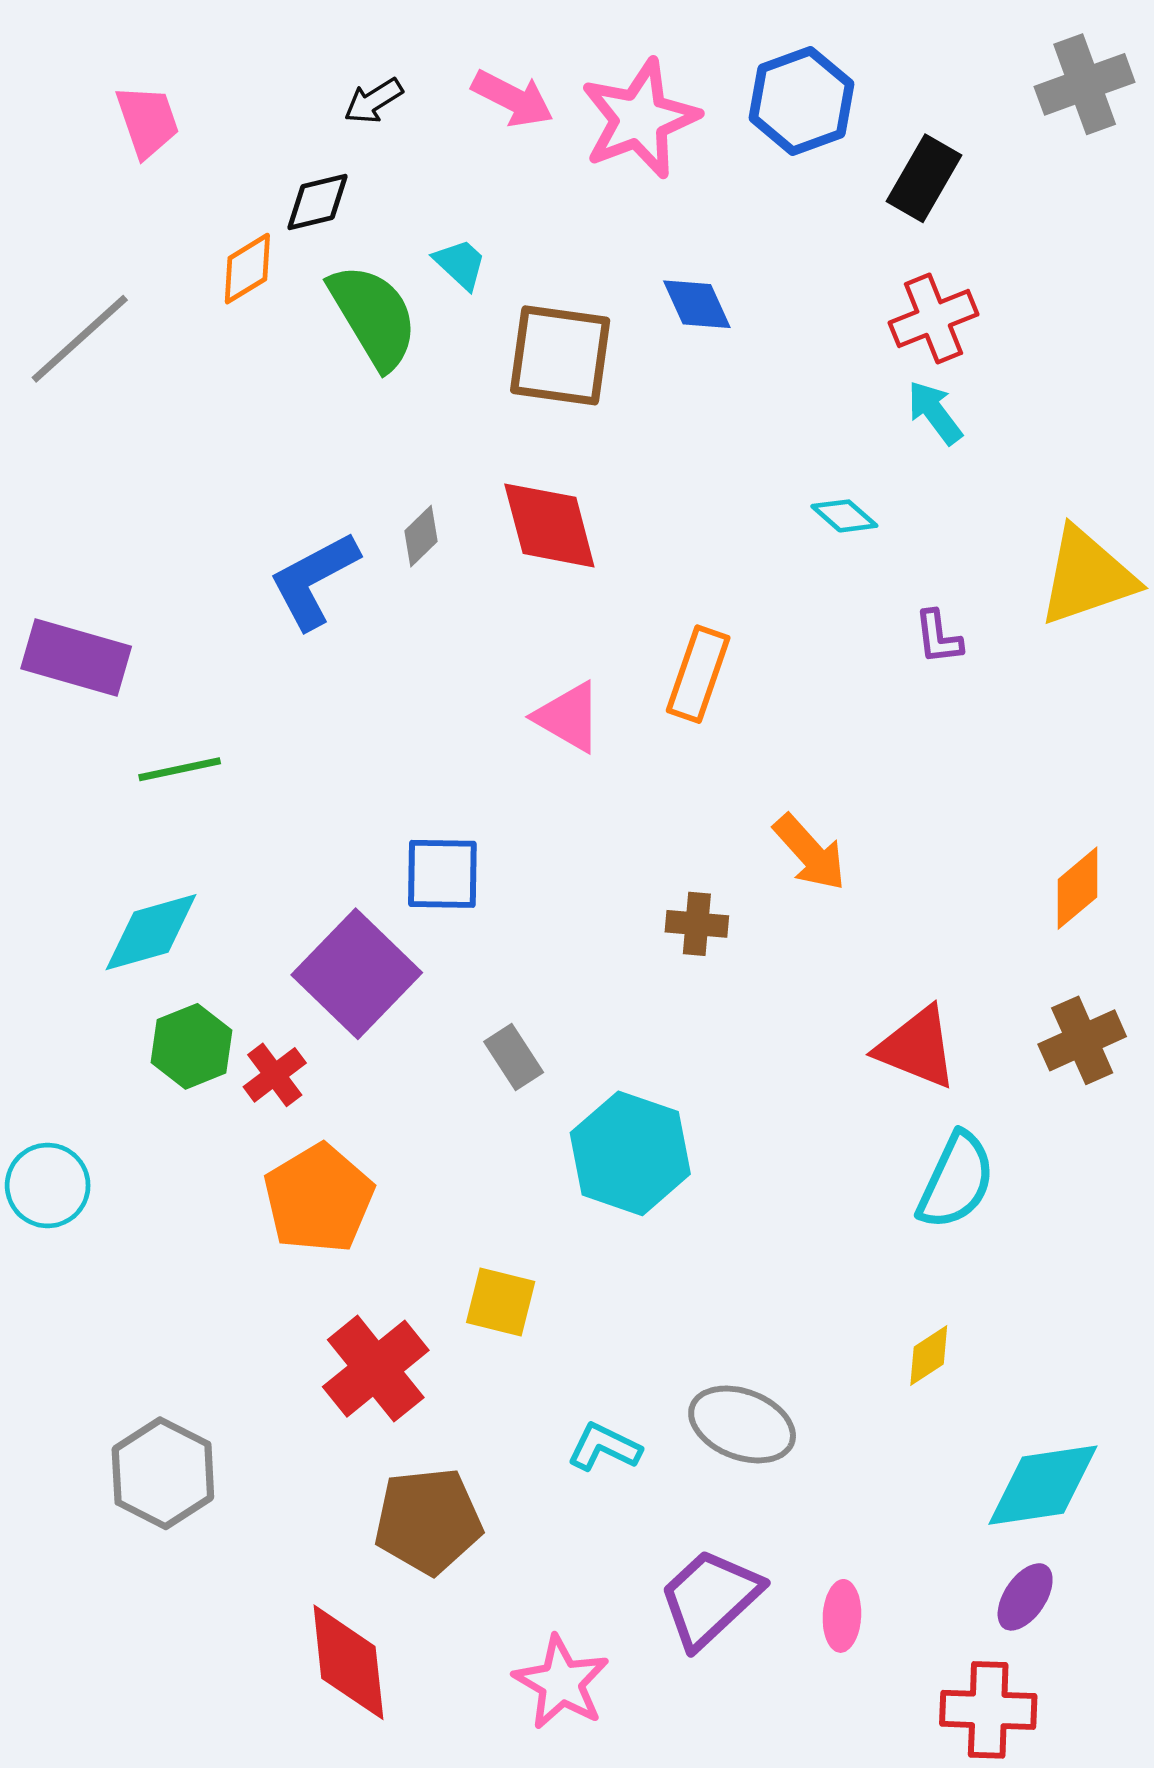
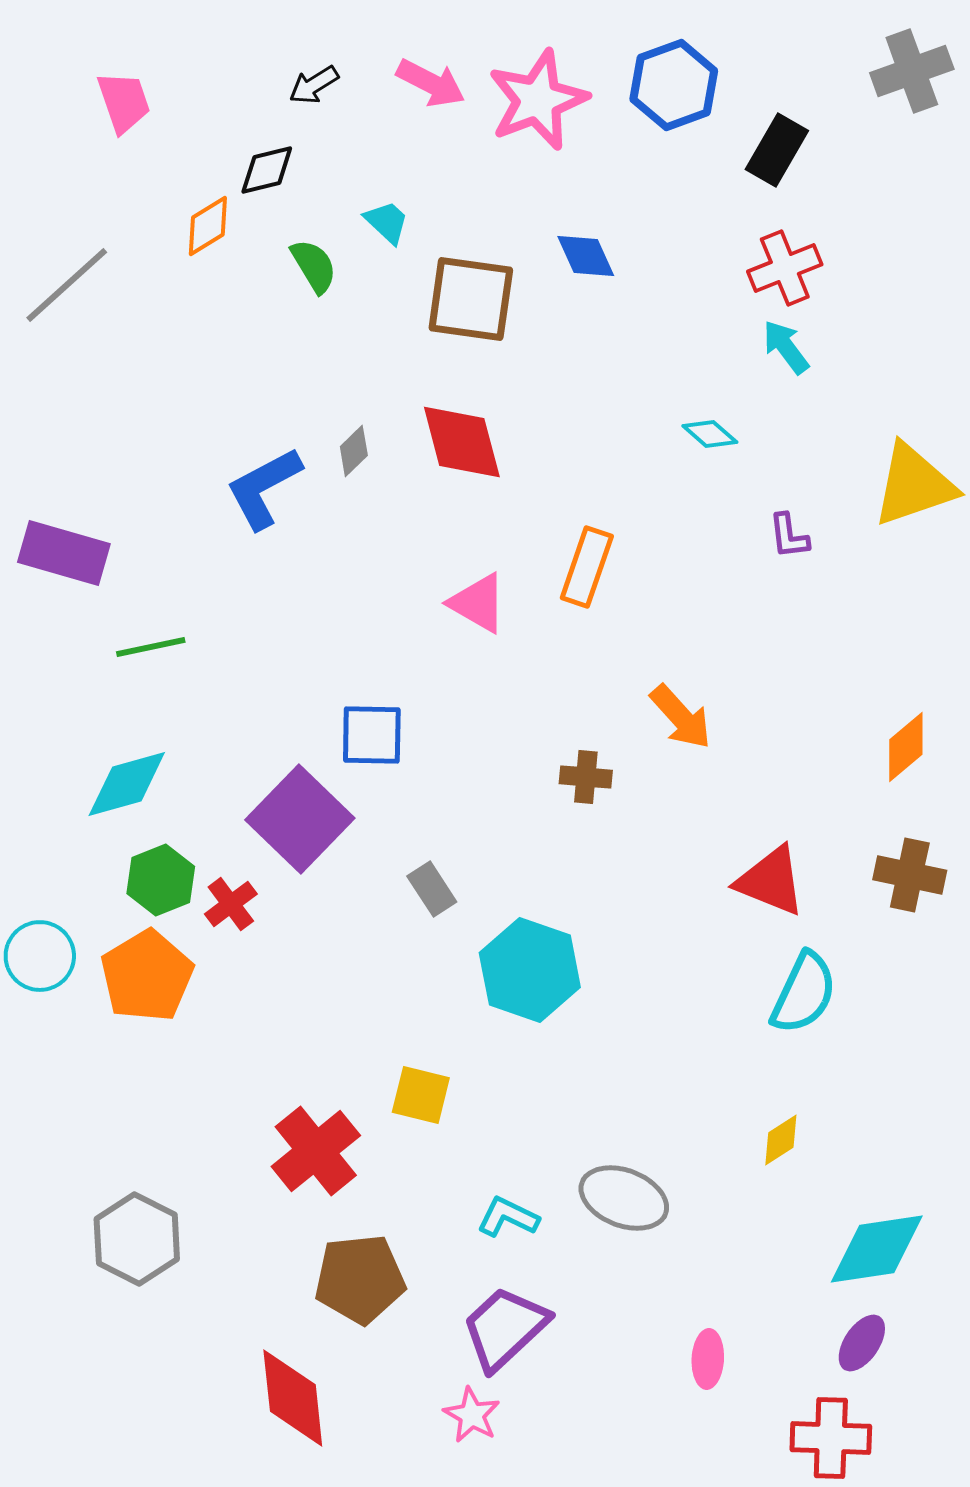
green semicircle: (373, 316) -> (314, 266), size x0.6
brown cross: (1082, 1040) -> (910, 875), turned 36
cyan circle: (48, 1185) -> (40, 956), moved
orange pentagon: (319, 1199) -> (147, 976), moved
purple trapezoid: (710, 1598) -> (505, 1328), moved
pink star: (561, 1683) -> (472, 1415), size x0.7

